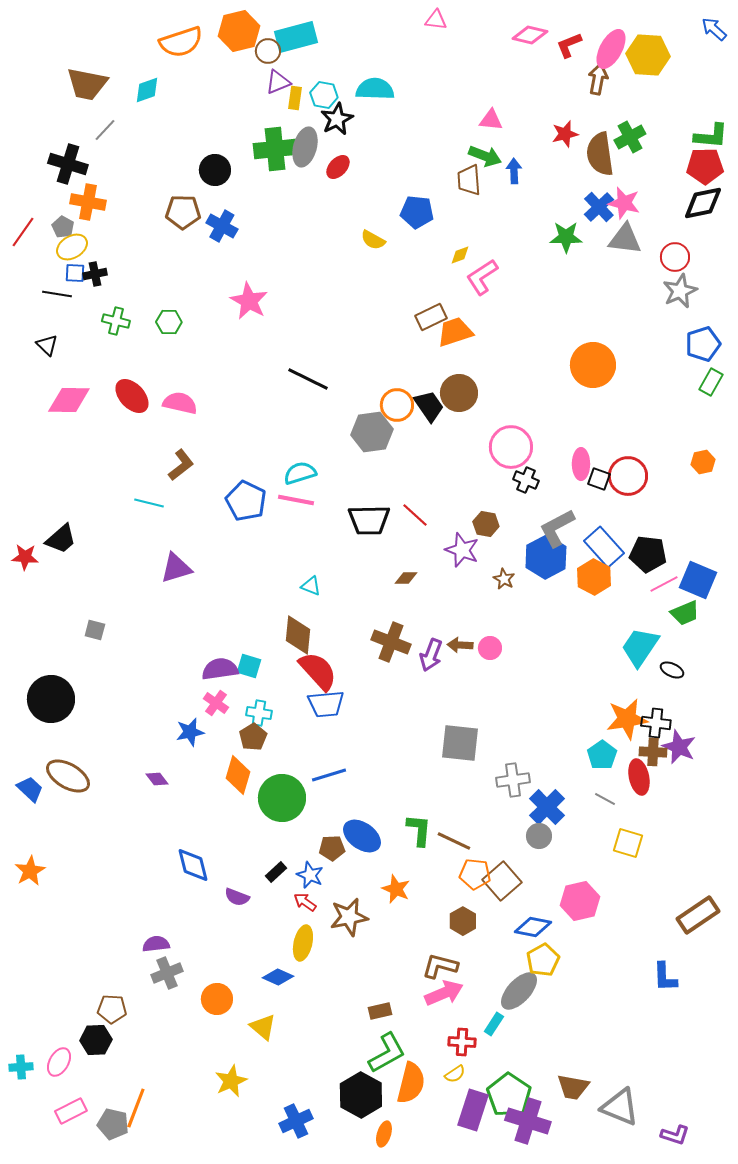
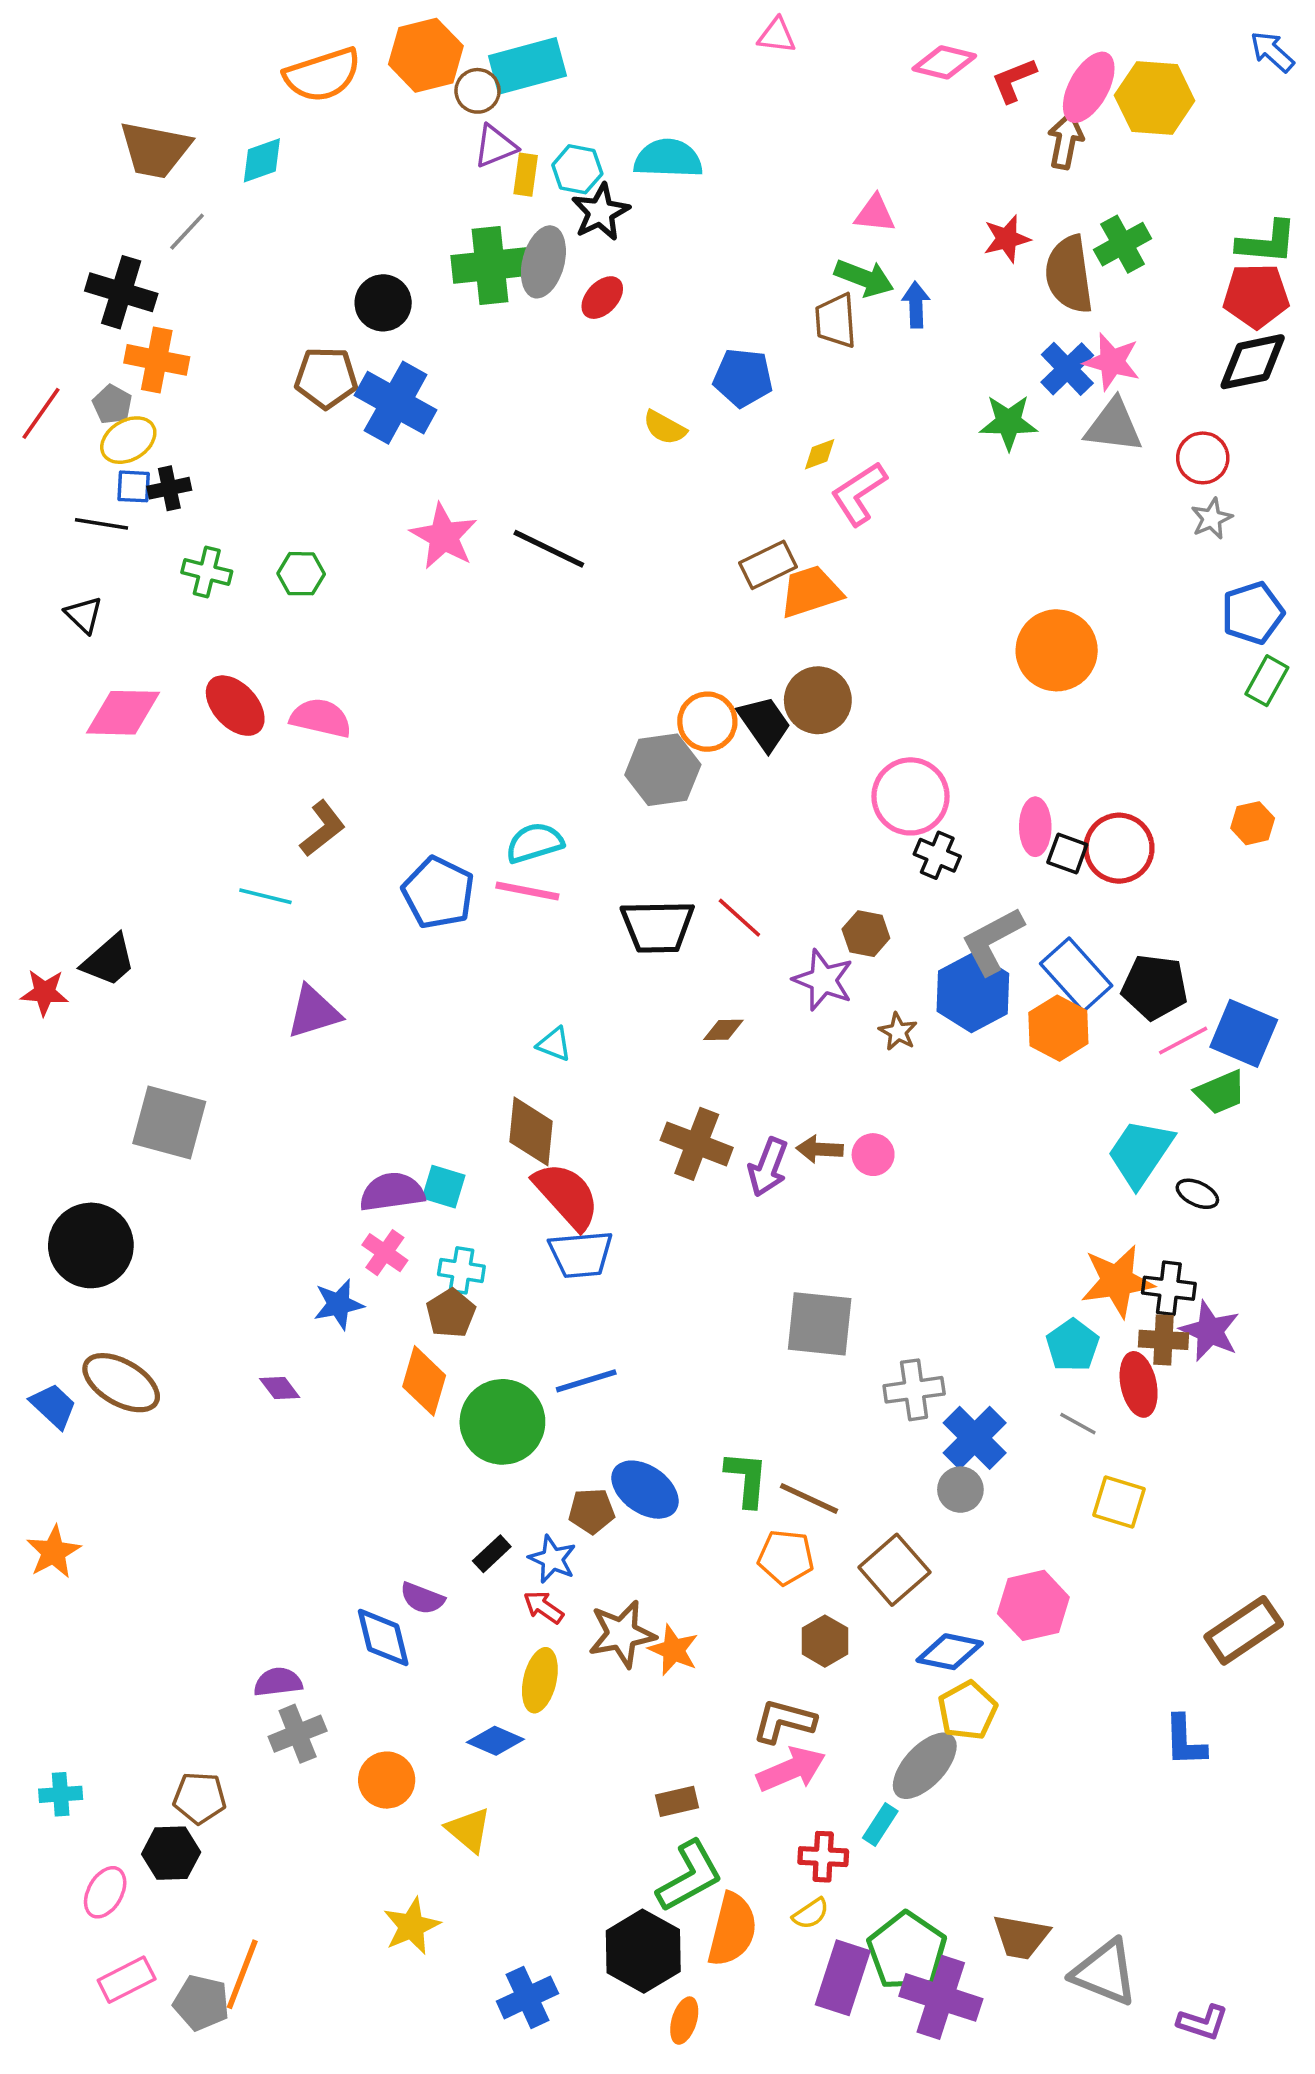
blue cross: (222, 226) -> (396, 403), size x1.4
gray star: (680, 291) -> (1212, 518), size x0.7
black line: (308, 379) -> (549, 549), moved
gray square: (95, 630) -> (169, 1123), size x2.0
blue diamond: (193, 865) -> (383, 1637), moved
orange pentagon: (475, 874) -> (786, 1557), moved
orange star: (396, 889) -> (674, 1650), moved
cyan cross: (21, 1067) -> (61, 1794), moved

